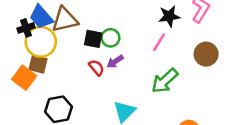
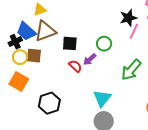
green circle: (111, 38) -> (104, 44), moved
yellow circle: (41, 42) -> (20, 57), moved, size x0.6
pink line: (159, 42) -> (134, 31), moved
brown square: (38, 64) -> (34, 56), moved

